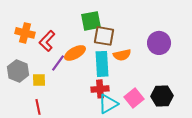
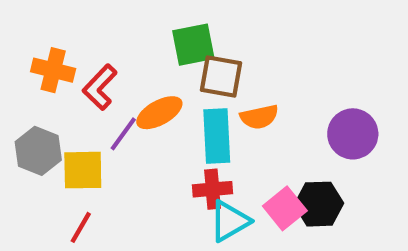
purple circle: (159, 43) -> (353, 134), moved
yellow square: (39, 80) -> (83, 170), size x1.5
black hexagon: (162, 96) -> (319, 204), moved
red line: (38, 107) -> (81, 227), turned 42

